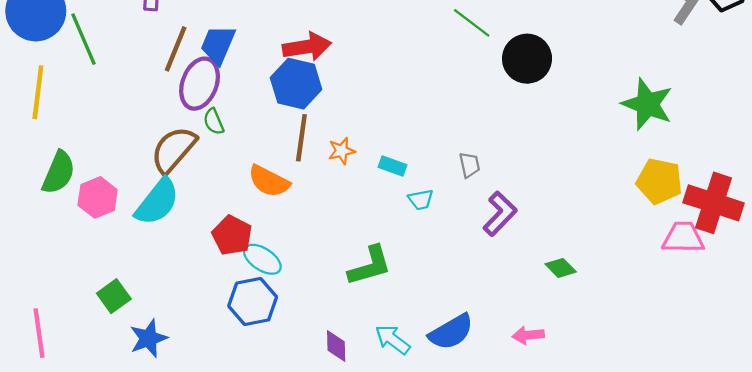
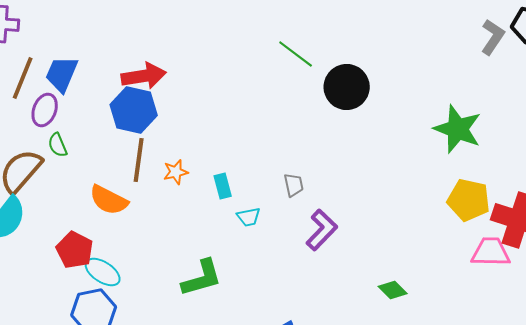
purple ellipse: (200, 84) -> (45, 110), size x0.7
cyan rectangle: (393, 166) -> (223, 186), turned 55
green diamond: (561, 268) -> (393, 290), moved

